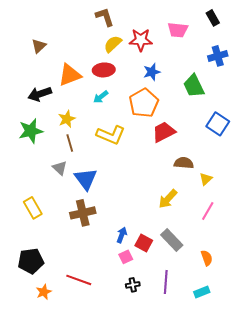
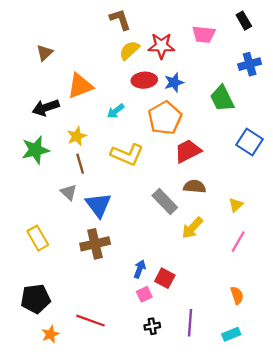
red ellipse: (104, 70) -> (144, 80), moved
brown semicircle: (184, 163) -> (195, 187), moved
gray rectangle: (172, 240) -> (165, 201), moved

